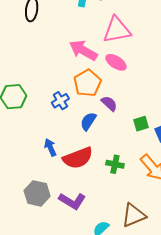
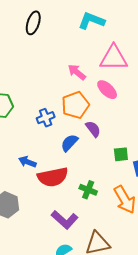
pink arrow: (83, 50) -> (77, 72), size x0.7
blue arrow: (50, 147) -> (27, 162), turned -54
purple L-shape: (72, 201) -> (65, 220), moved

